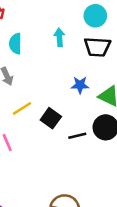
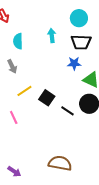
blue star: (80, 85) -> (74, 63), moved
black line: (77, 136) -> (67, 111), turned 48

